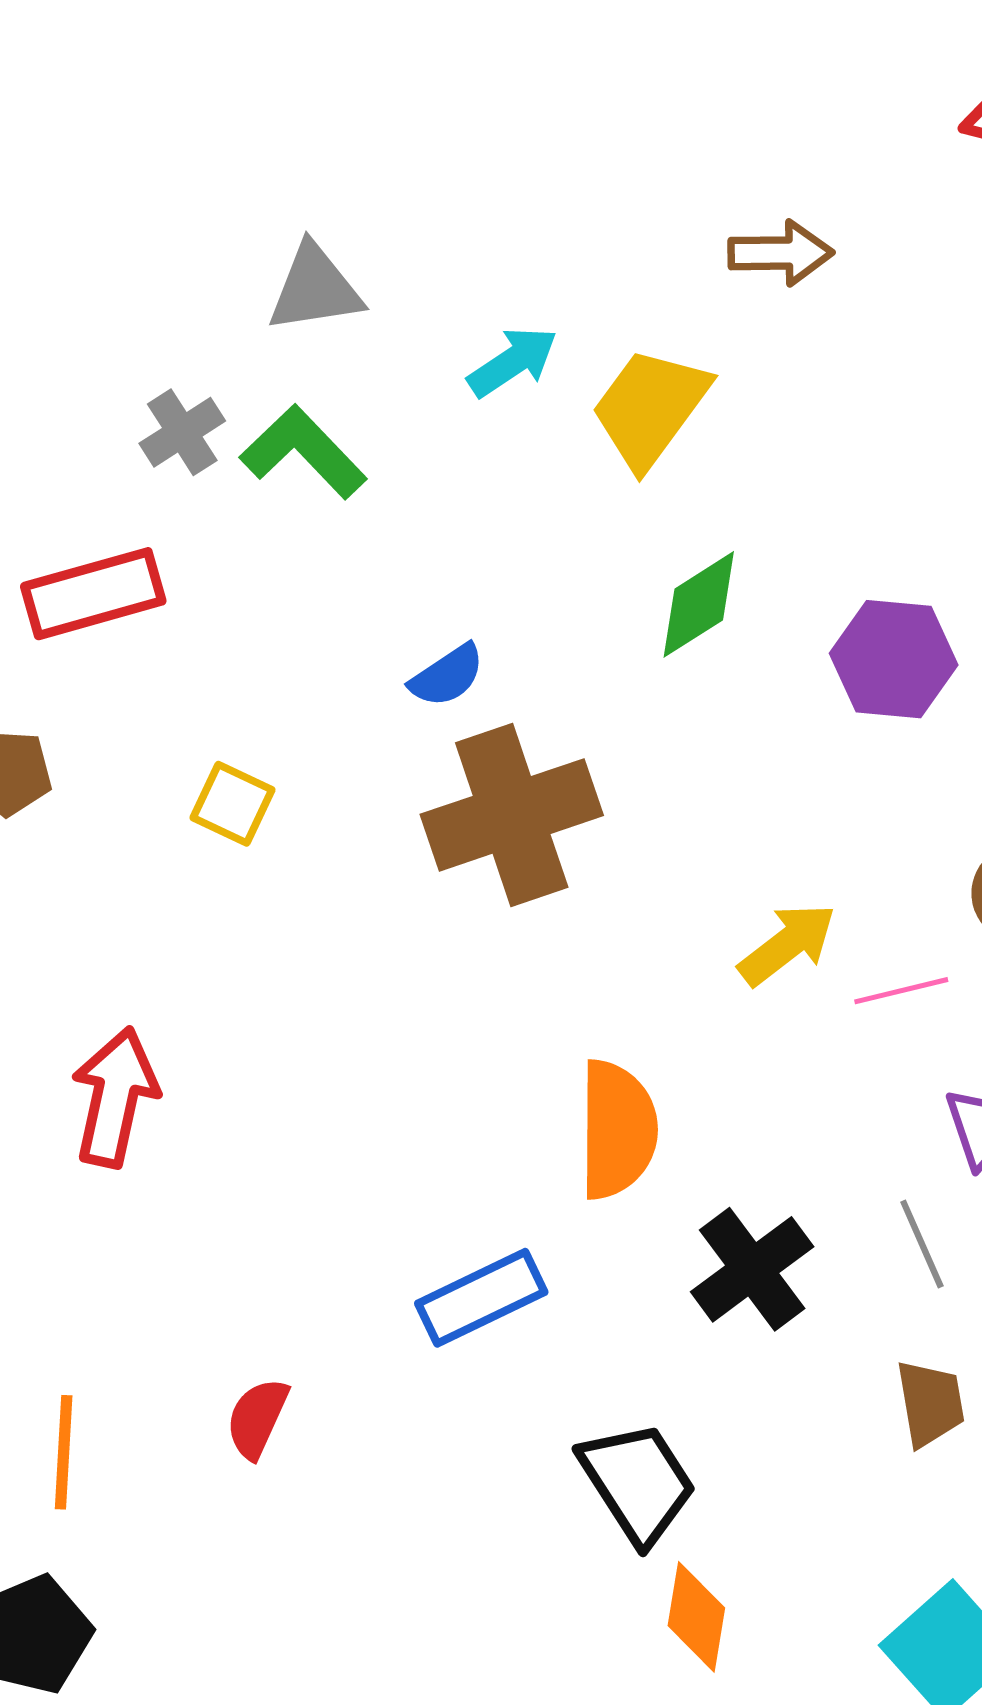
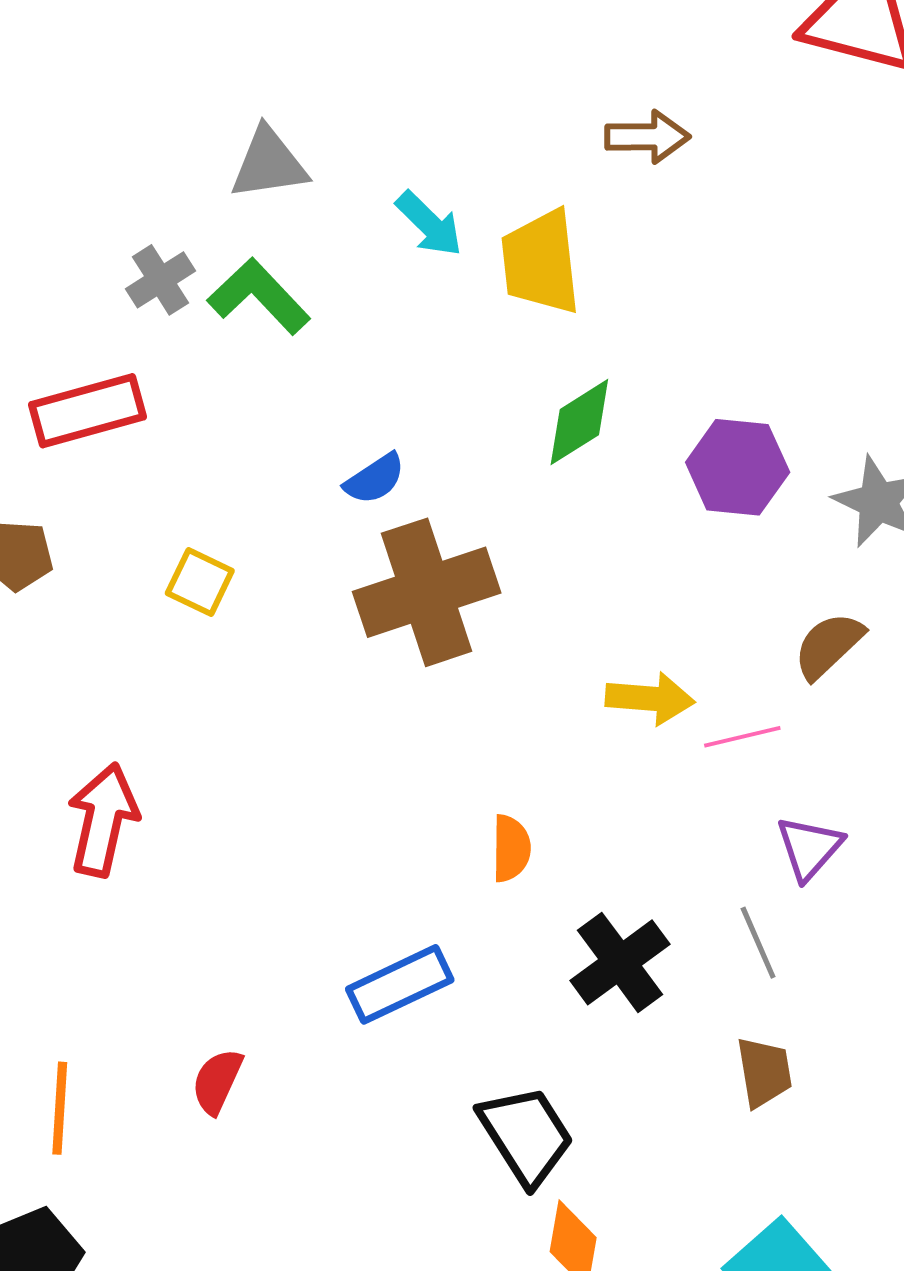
cyan arrow: (513, 362) -> (429, 224), turned 78
yellow trapezoid: (650, 408) -> (541, 262), turned -43
yellow arrow: (787, 944) -> (650, 699), turned 42
orange semicircle: (617, 1130) -> (511, 848), size x0.6

